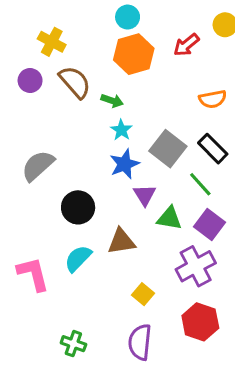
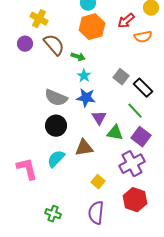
orange semicircle: (213, 99) -> (143, 37), moved
gray square: (168, 149) -> (121, 77), moved, size x0.7
blue star: (124, 164) -> (86, 98), turned 30
gray semicircle: (38, 166) -> (56, 98), moved, turned -115

